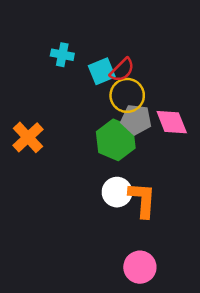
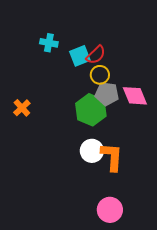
yellow circle: (127, 95) -> (100, 75), size x0.7
orange cross: (28, 137) -> (22, 108), size x0.7

